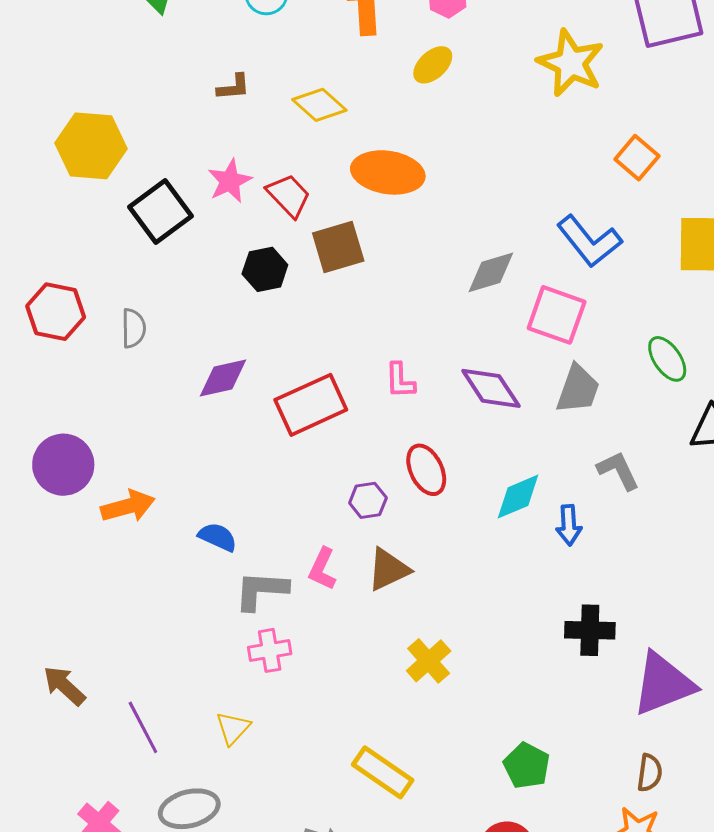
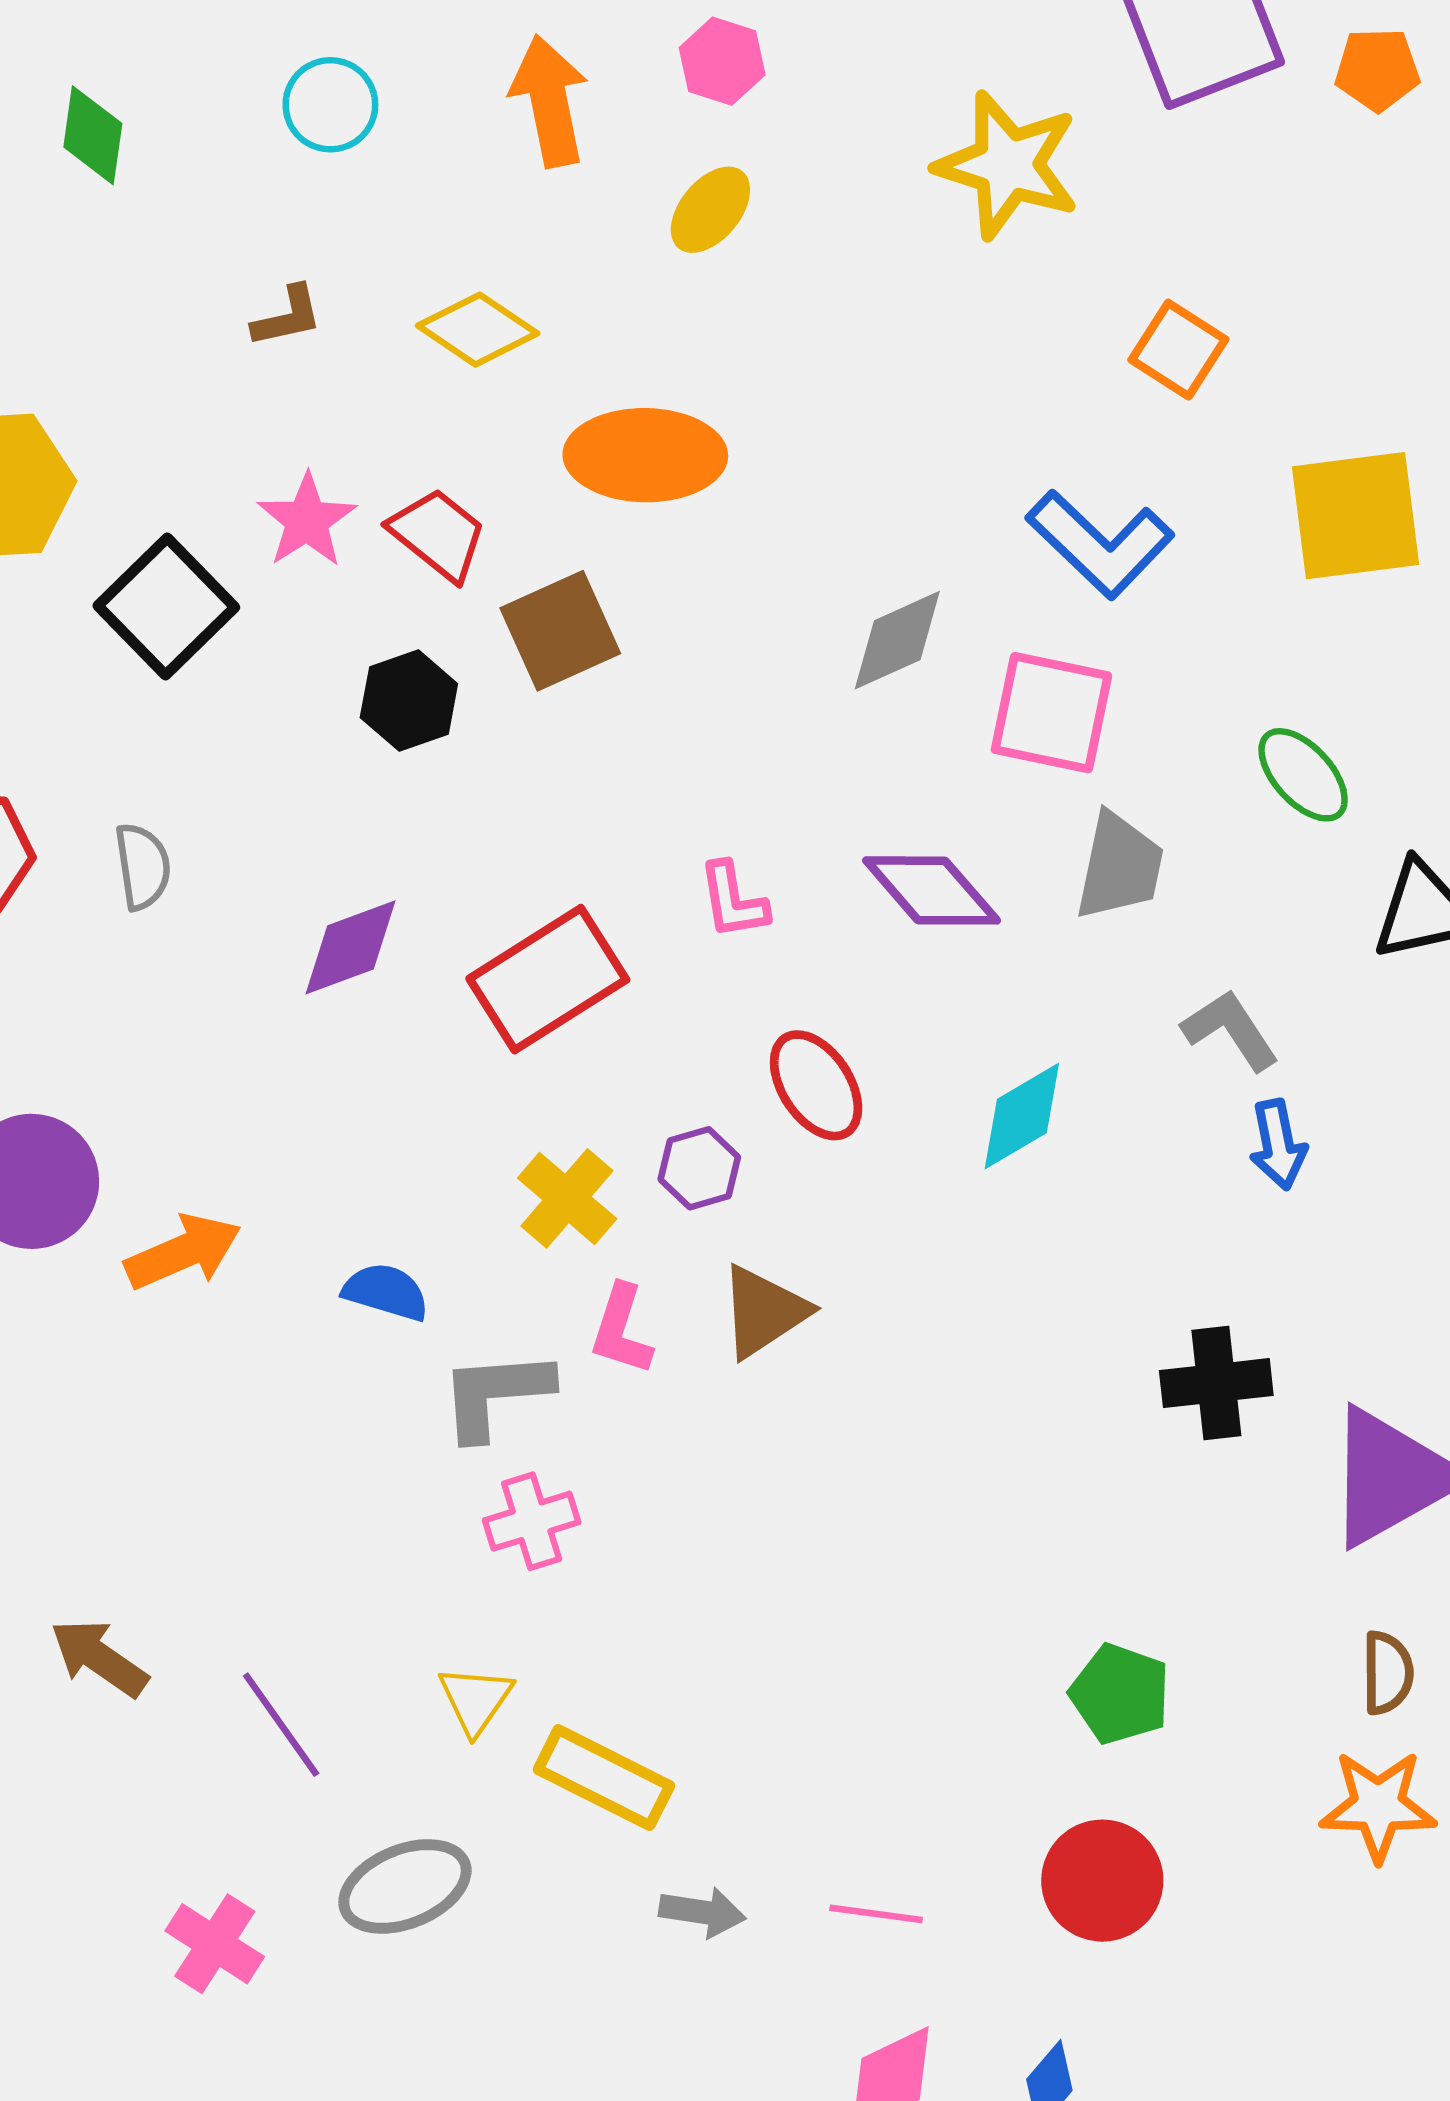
blue arrow: (569, 525) -> (1278, 1145), moved
yellow cross: (429, 661) -> (567, 1198), moved
yellow rectangle: (383, 772) -> (604, 1778), moved

